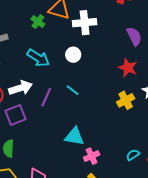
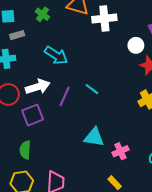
green cross: (38, 22) -> (42, 14), moved
white circle: (73, 55) -> (136, 45), moved
pink cross: (92, 156) -> (120, 151), moved

